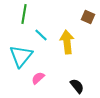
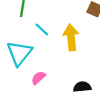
black semicircle: (77, 86) -> (82, 87), turned -56

